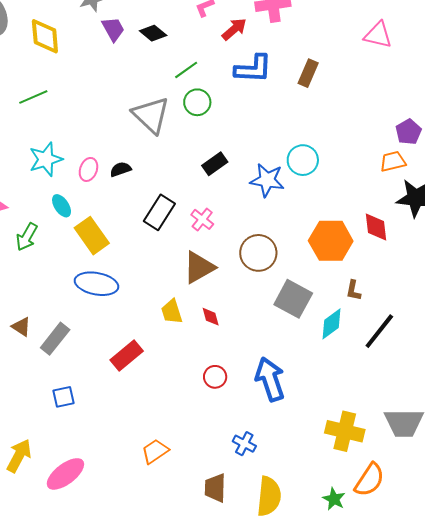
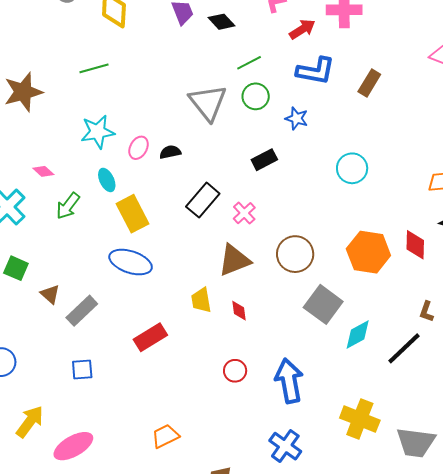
blue star: (267, 180) -> (297, 118), moved, size x0.7
brown L-shape: (353, 290) -> (426, 312), moved
yellow cross: (345, 431) -> (360, 419), moved
blue cross: (244, 444) -> (285, 446), moved, size x1.4

